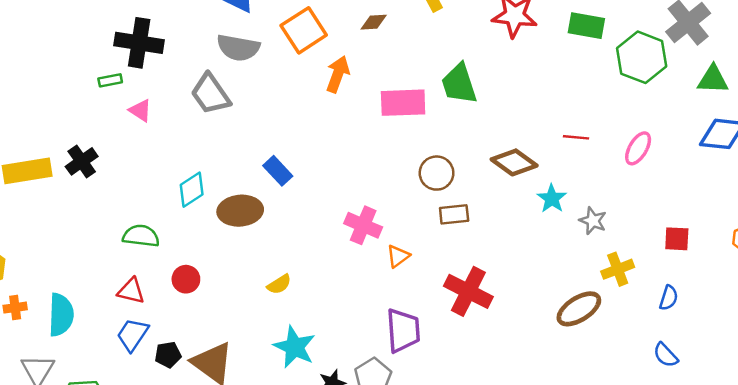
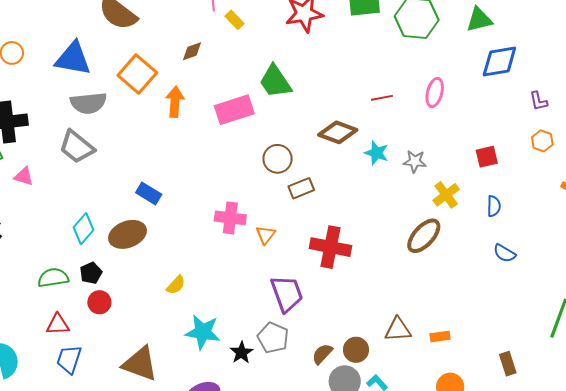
black pentagon: (168, 355) -> (91, 273), moved

